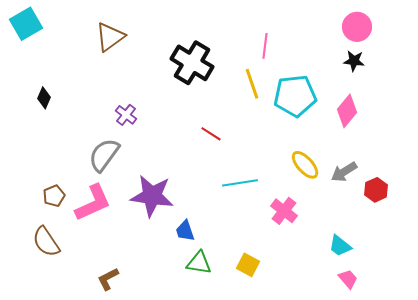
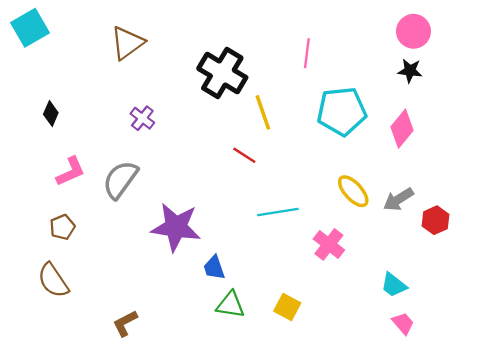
yellow line: (252, 84) -> (263, 112), moved
purple cross: (126, 115) -> (142, 118), moved
pink L-shape: (93, 203) -> (71, 171), moved, size x0.7

